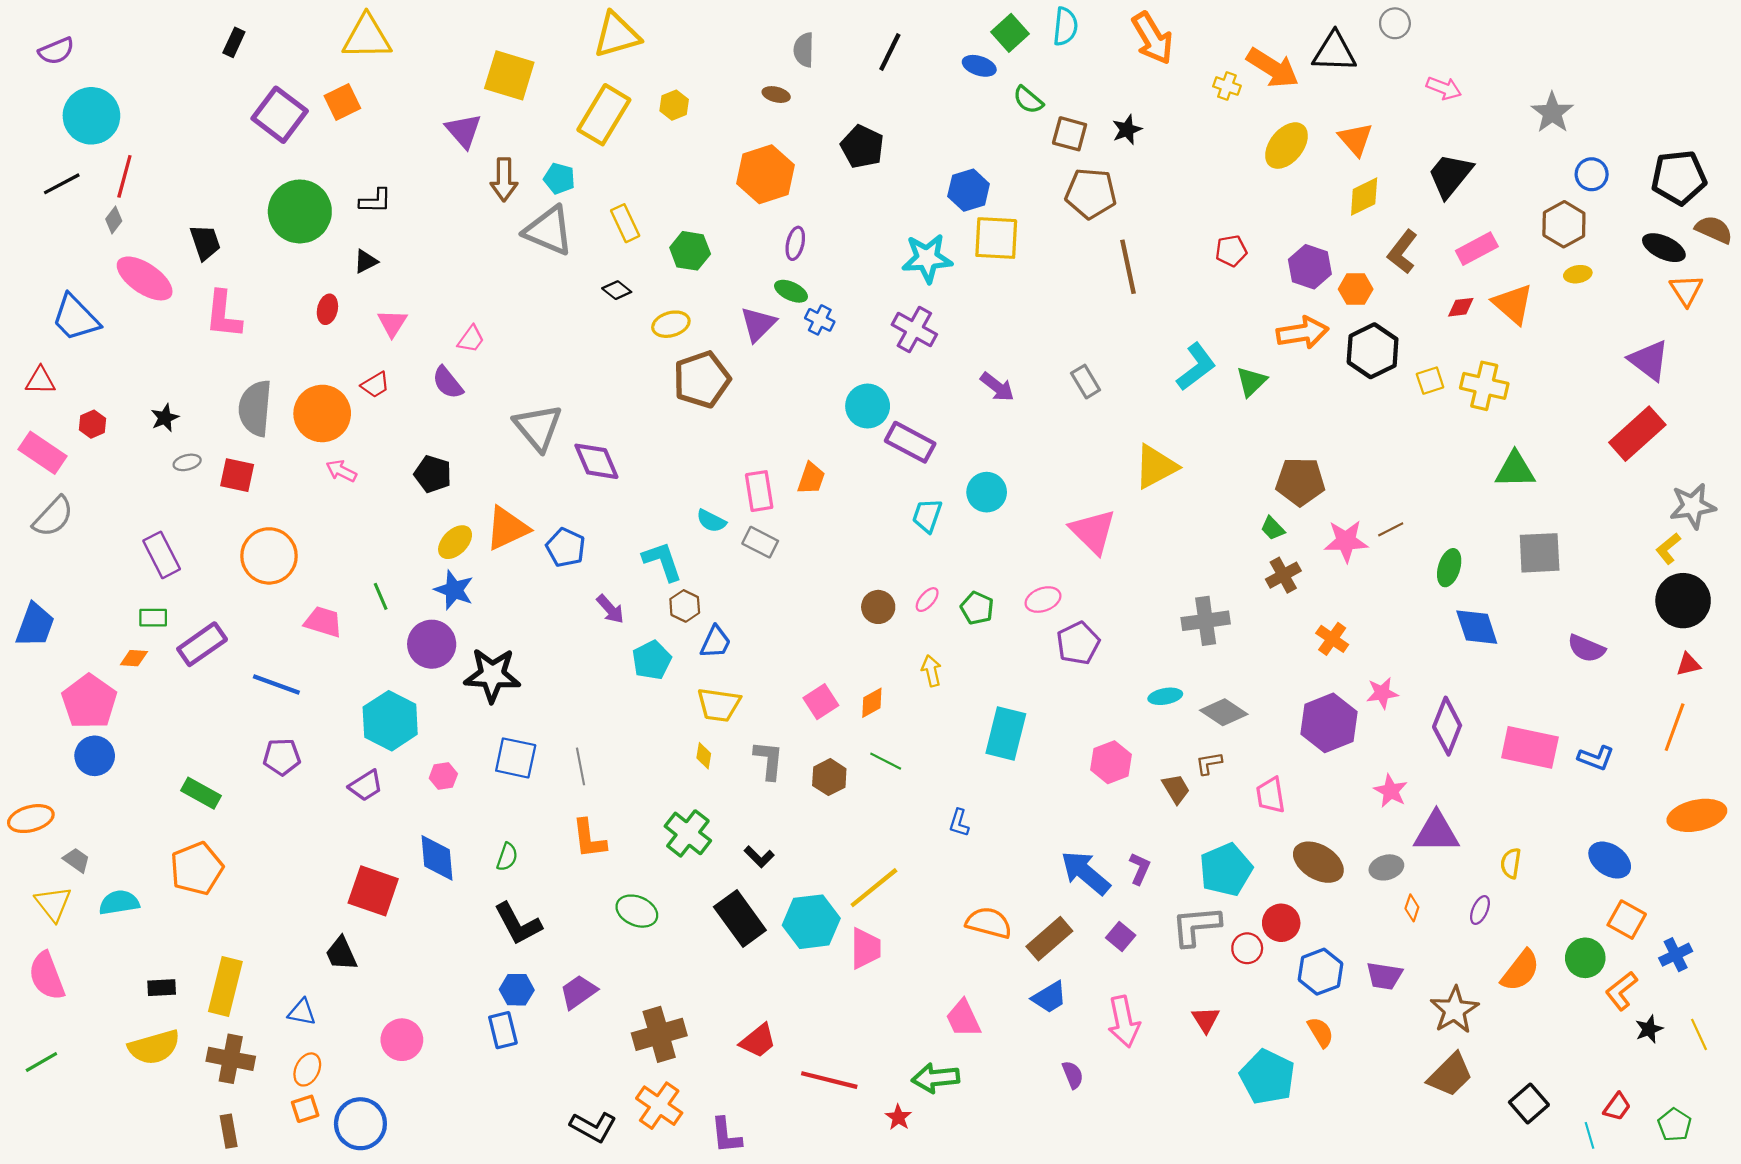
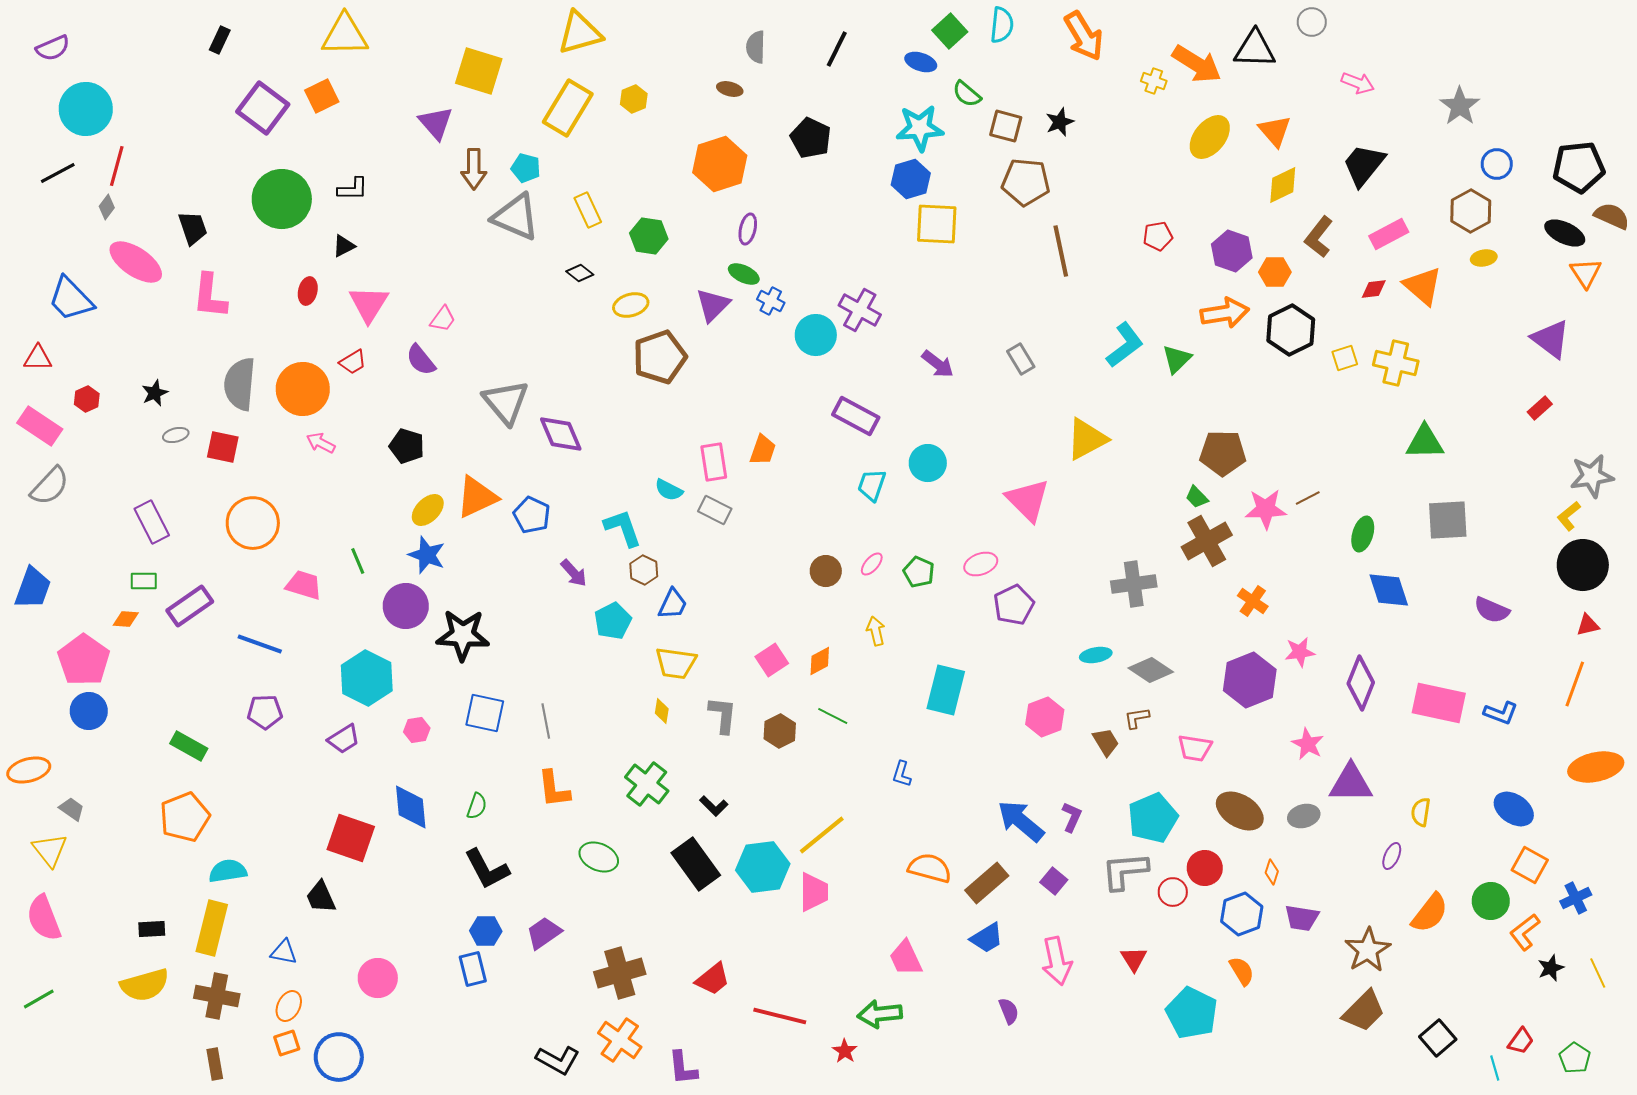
cyan star: (927, 258) -> (920, 128), moved
pink triangle: (392, 323) -> (369, 304), size x1.4
cyan circle: (868, 406) -> (816, 335), moved
red rectangle: (1637, 434) -> (1540, 408), size x0.5
brown cross: (1283, 575) -> (1207, 541), size x1.5
pink trapezoid: (1271, 795) -> (1195, 748), turned -72
cyan semicircle: (119, 903) -> (228, 871), moved
orange diamond: (1412, 908) -> (1272, 872), moved

